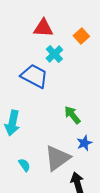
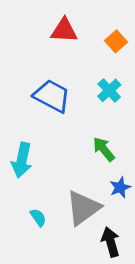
cyan cross: (54, 54) -> (109, 90), moved

